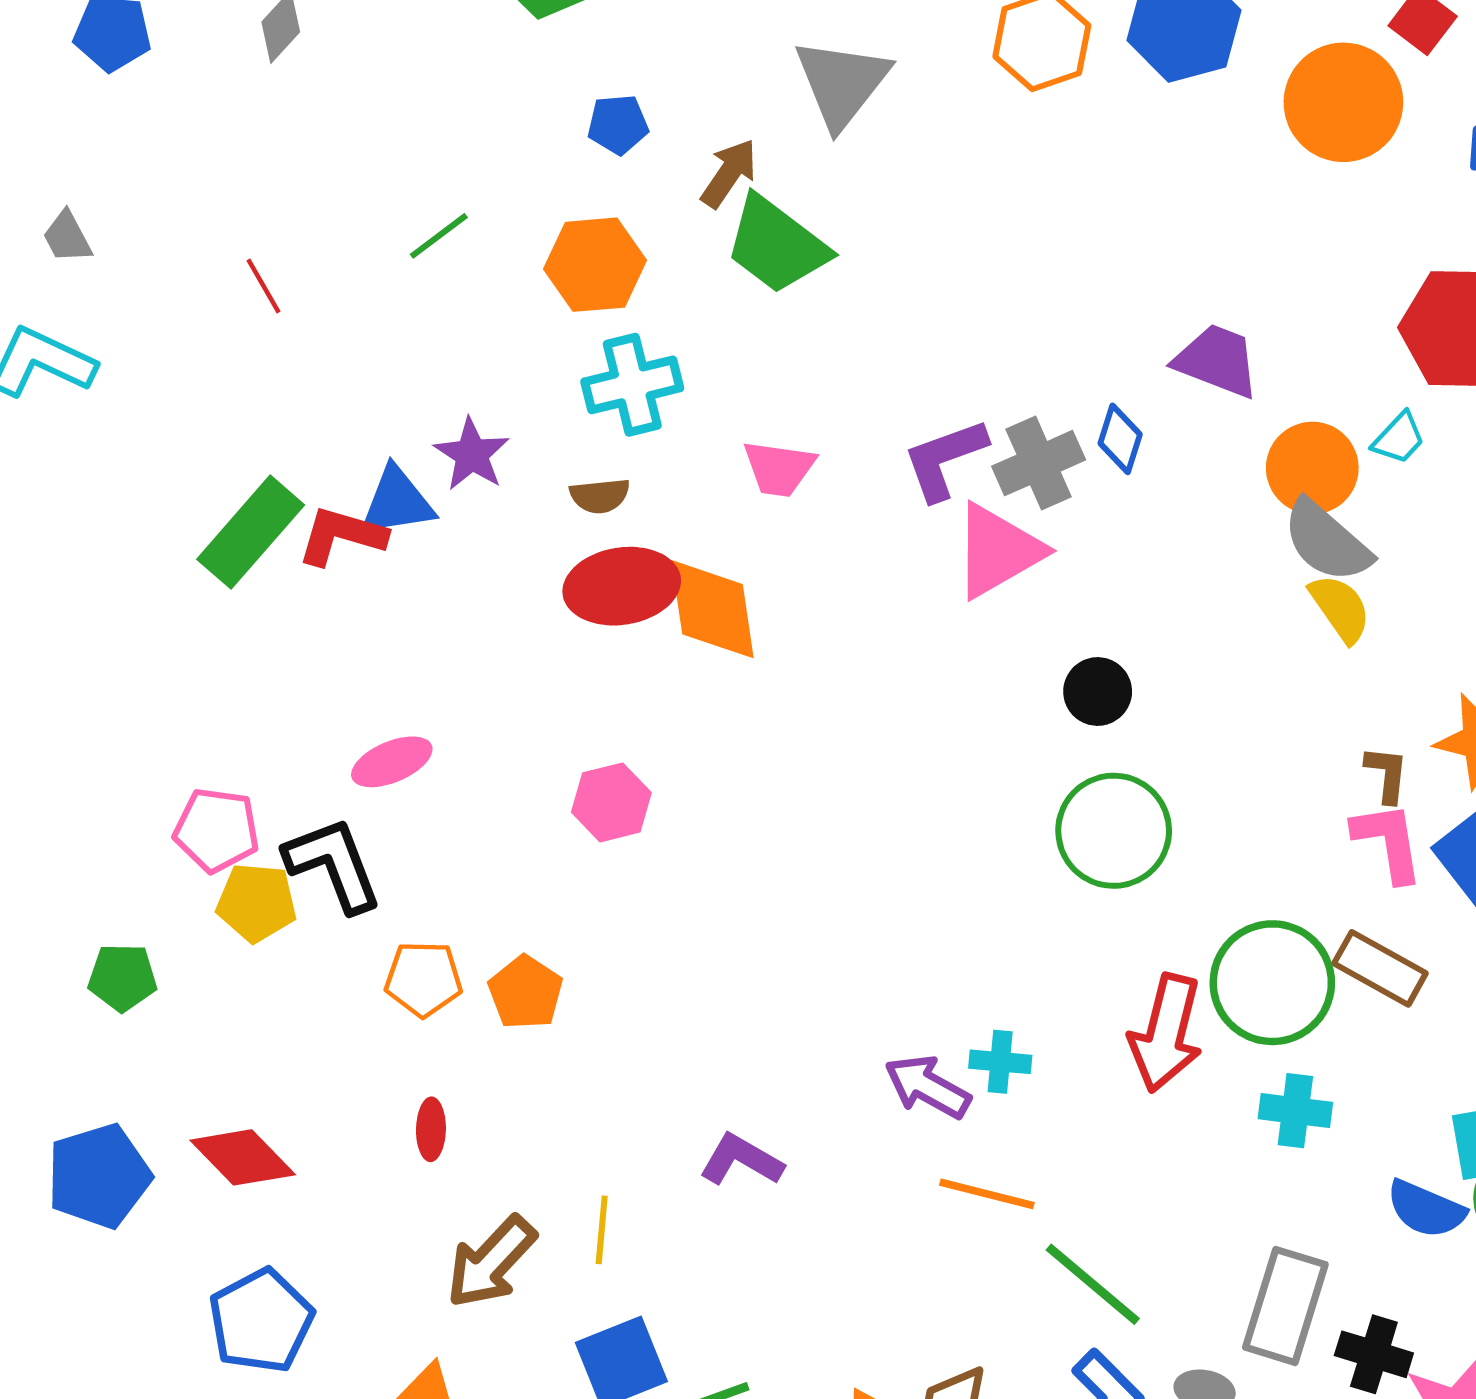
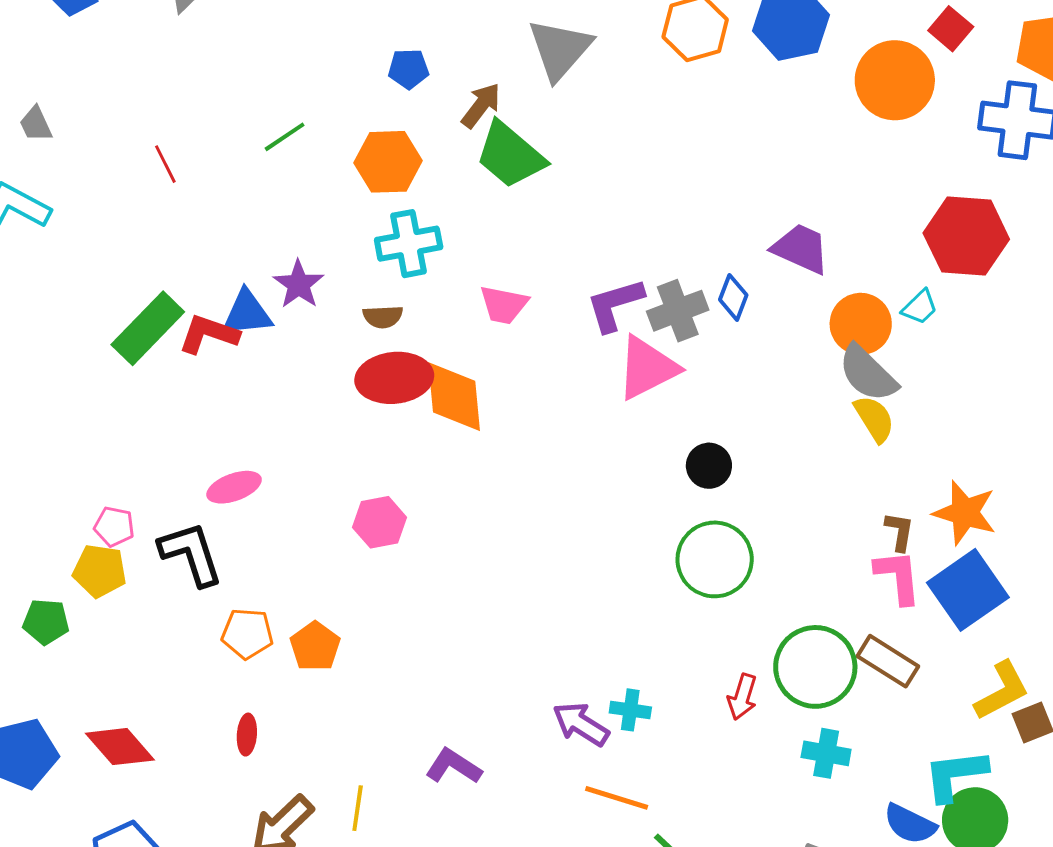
pink pentagon: (217, 830) -> (114, 526), size x0.7
yellow pentagon: (256, 903) -> (100, 571), moved
red arrow: (1166, 1033) -> (742, 697), size x0.6

